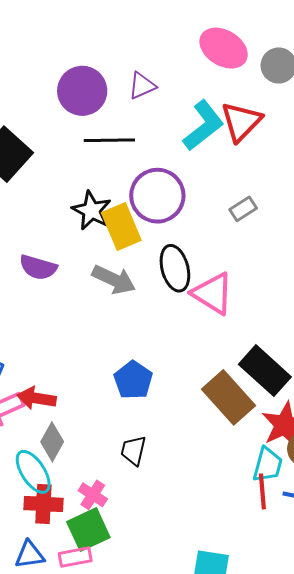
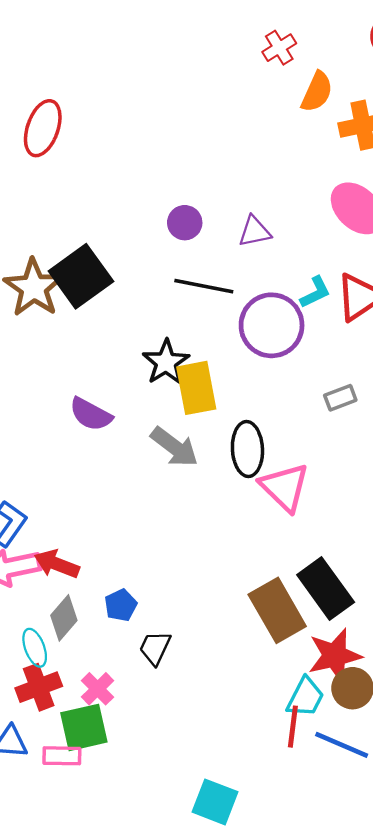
purple circle: (82, 91) -> (185, 223), size x0.6
cyan L-shape: (203, 126) -> (315, 292), size x0.6
purple circle: (157, 196) -> (272, 325), moved
blue pentagon: (133, 380) -> (121, 605), moved, size x0.7
cyan ellipse: (33, 472) -> (35, 648), size x0.7
red cross: (43, 504) -> (39, 687), turned -36

